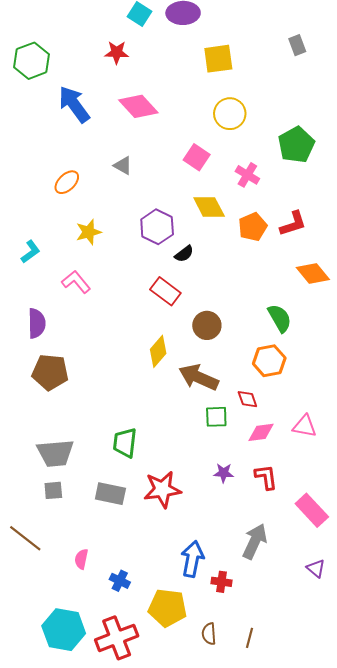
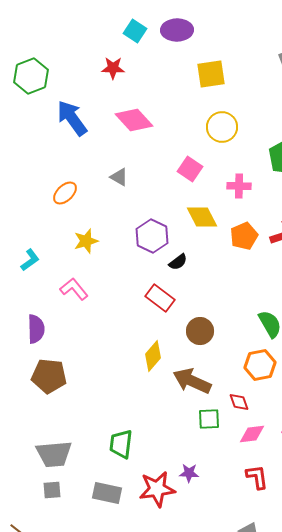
pink cross: (247, 175) -> (239, 186), turned -30
purple star: (224, 473) -> (189, 473), moved

